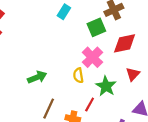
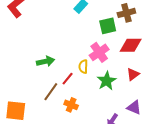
red line: (90, 105) -> (68, 79), moved

